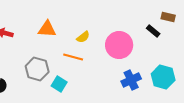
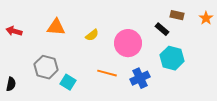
orange line: (73, 57) -> (107, 73), moved
cyan hexagon: (163, 77) -> (172, 58), moved

